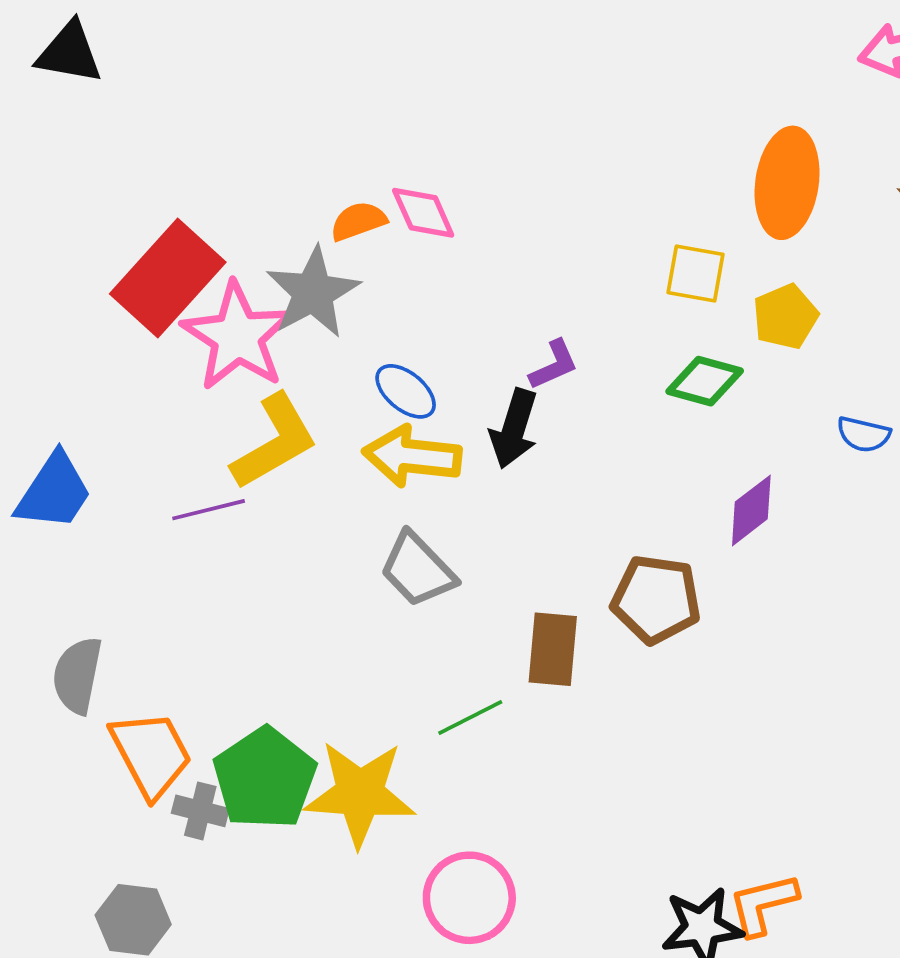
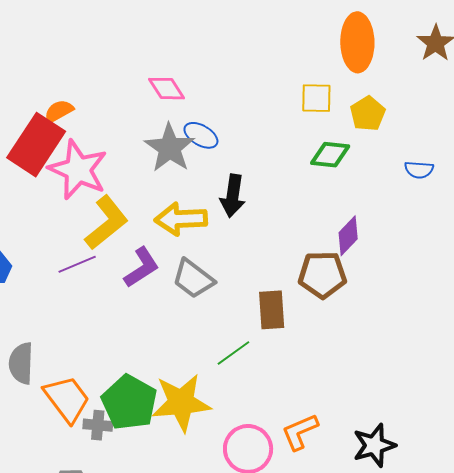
orange semicircle: (358, 221) -> (59, 111), moved
gray star: (313, 292) -> (170, 148), moved
purple L-shape: (554, 365) -> (142, 267), moved, size x1.4
blue ellipse: (406, 391) -> (201, 135), moved
purple diamond: (751, 510) -> (348, 236), moved
orange L-shape: (763, 904) -> (300, 432), moved

